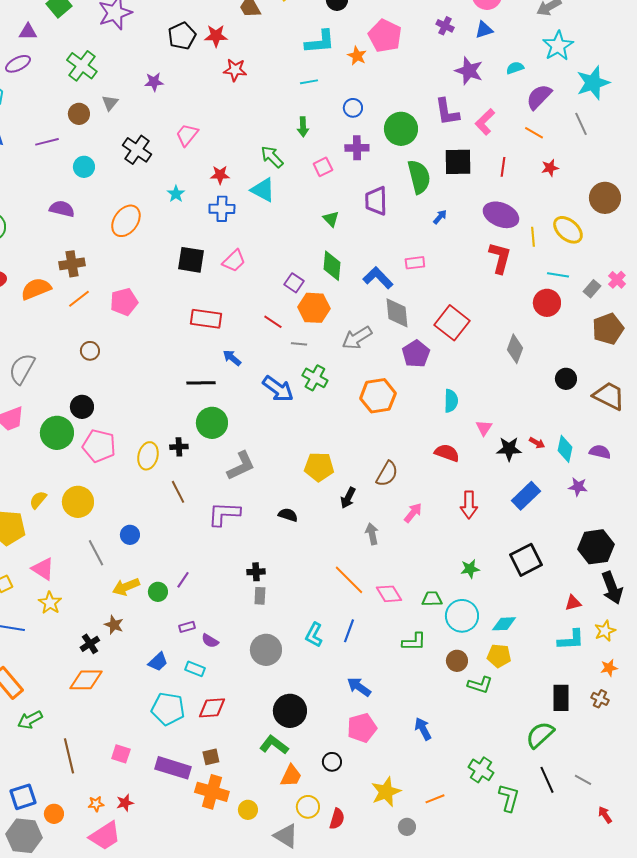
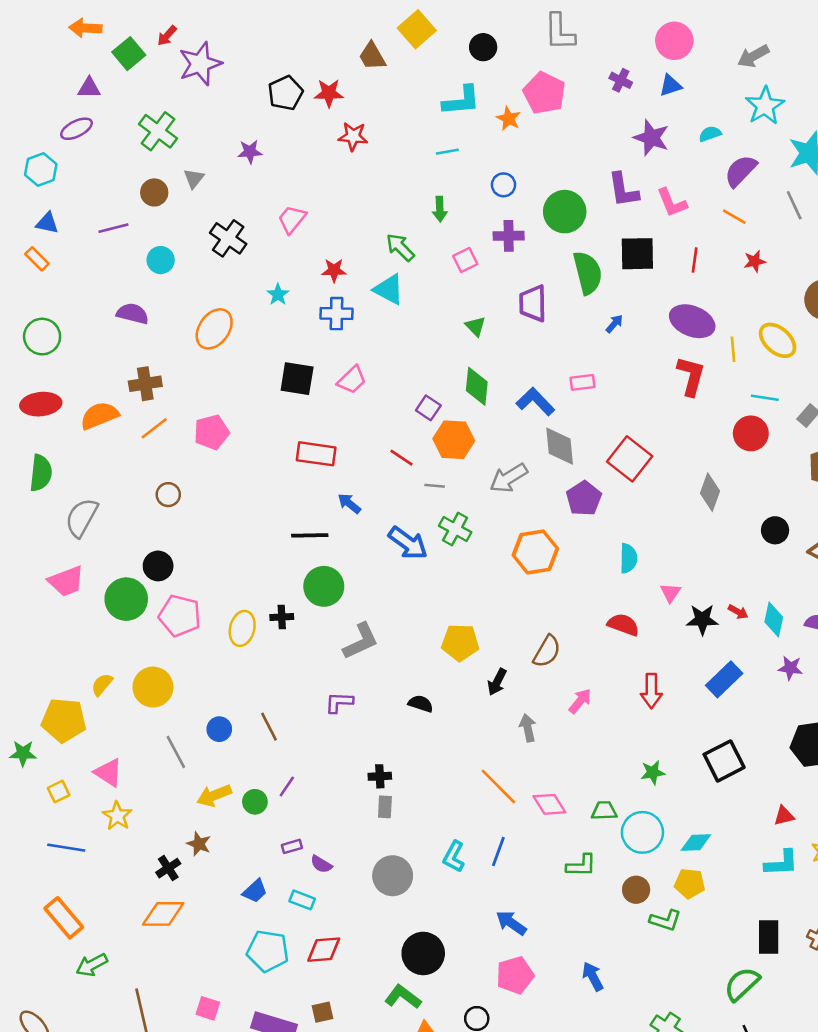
pink L-shape: (485, 122) -> (672, 203), turned -68
brown line: (178, 492) -> (269, 727), moved
purple L-shape: (224, 514) -> (339, 702), size x0.7

